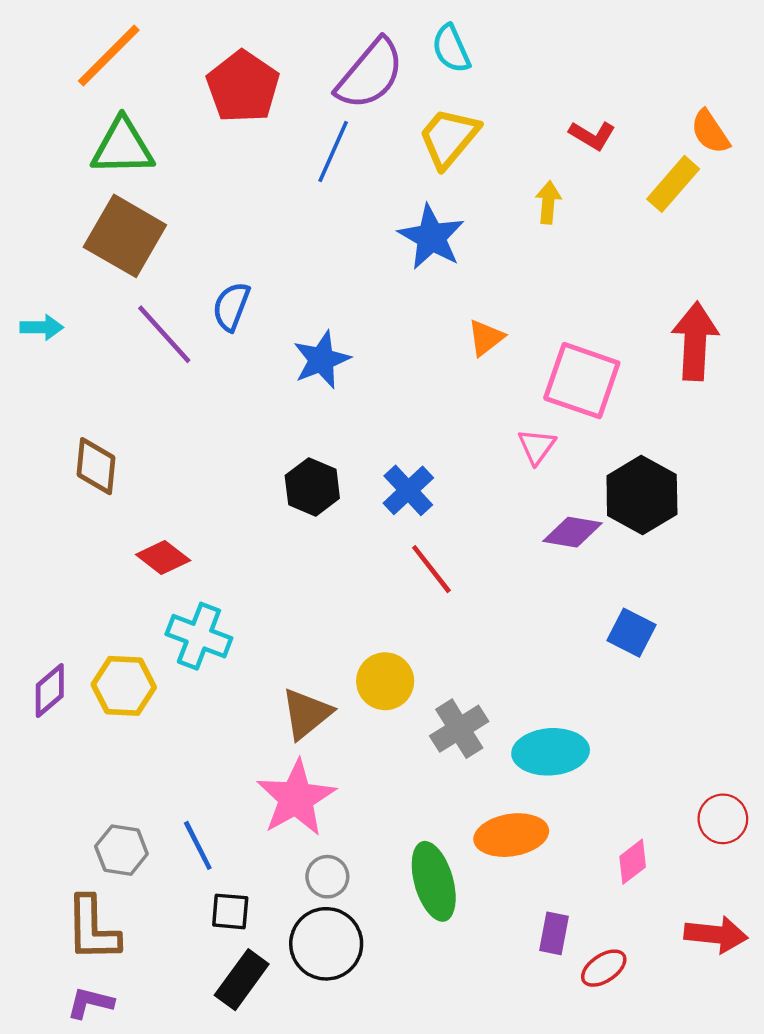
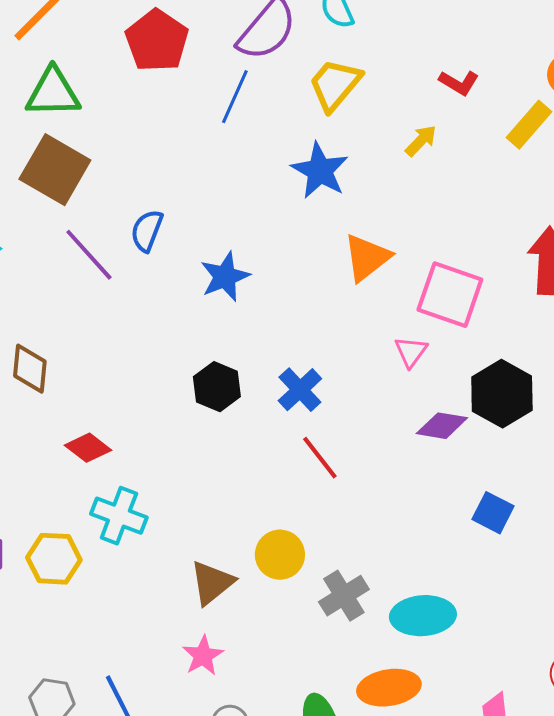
yellow arrow: (548, 202) -> (421, 141), turned 39
orange triangle: (486, 338) -> (367, 258), size x1.5
pink star: (296, 798) -> (203, 656), size x0.6

